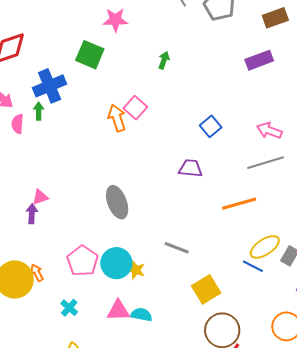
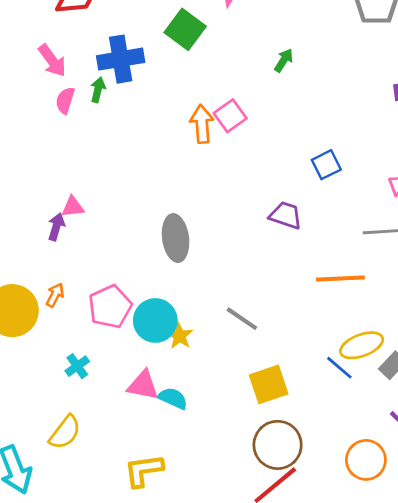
orange arrow: (37, 273) -> (55, 295), moved, turned 42

